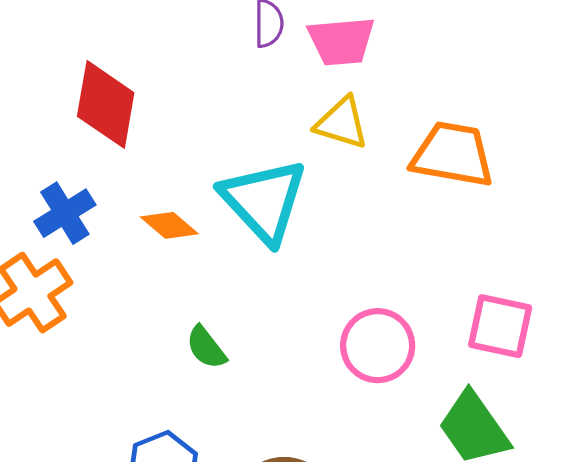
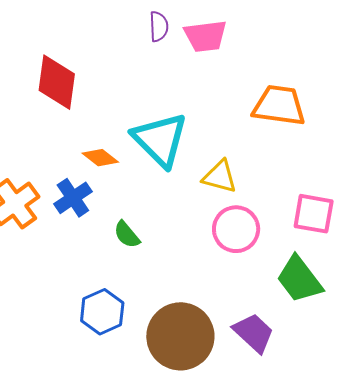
yellow triangle: (342, 123) -> (220, 177), moved
blue cross: (65, 213) -> (73, 198), moved

